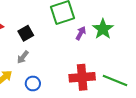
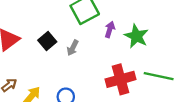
green star: (103, 29) -> (136, 36), moved
gray arrow: (23, 57) -> (73, 48), moved

